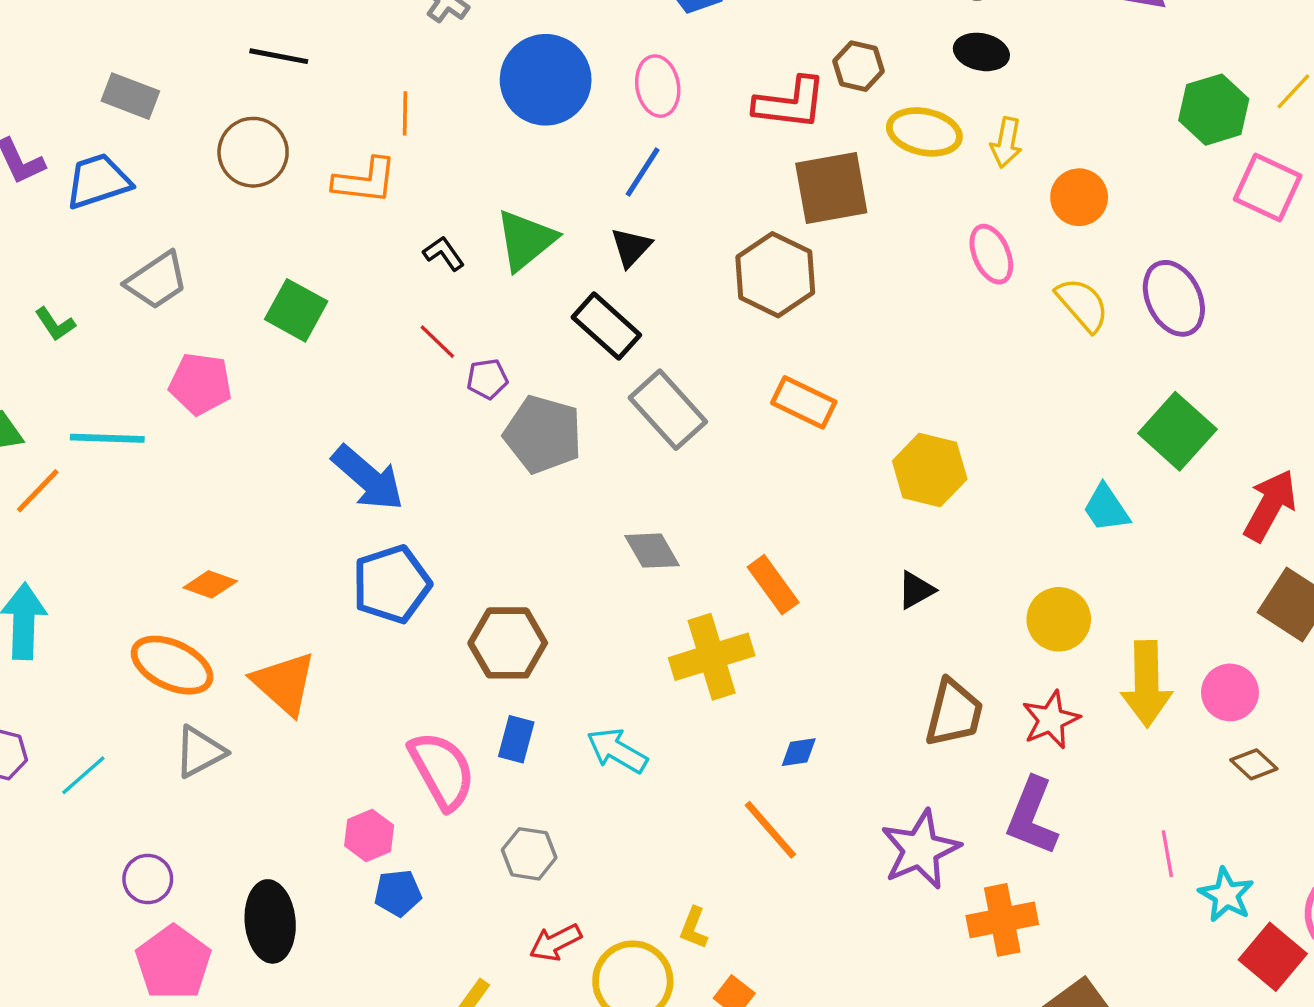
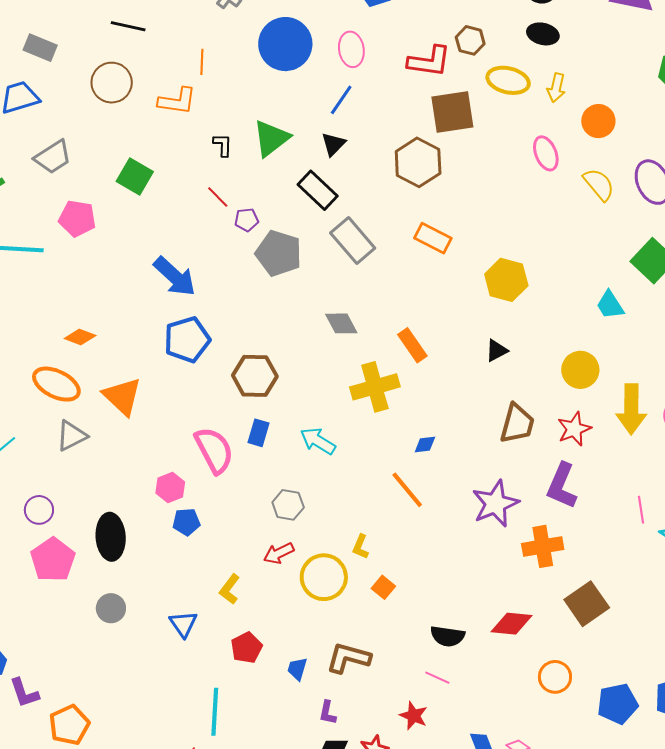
black L-shape: (444, 253) -> (223, 145), turned 35
gray hexagon: (529, 854) -> (288, 505), moved

